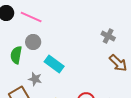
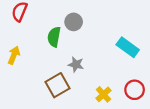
cyan rectangle: (54, 64) -> (128, 47), moved

